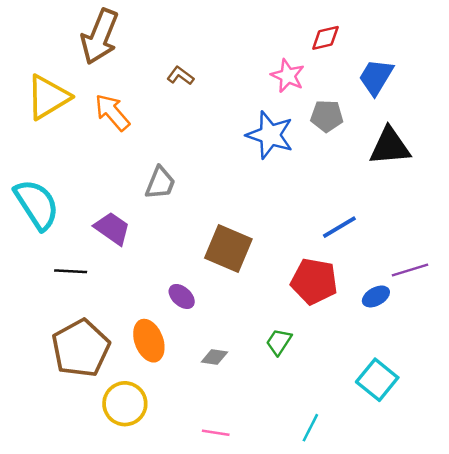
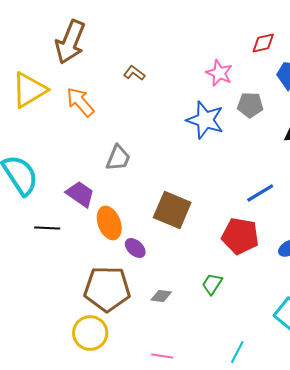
red diamond: (325, 38) -> (263, 43), moved
orange ellipse: (149, 341) -> (109, 223), moved
brown pentagon: (81, 348) -> (107, 289), moved, turned 30

